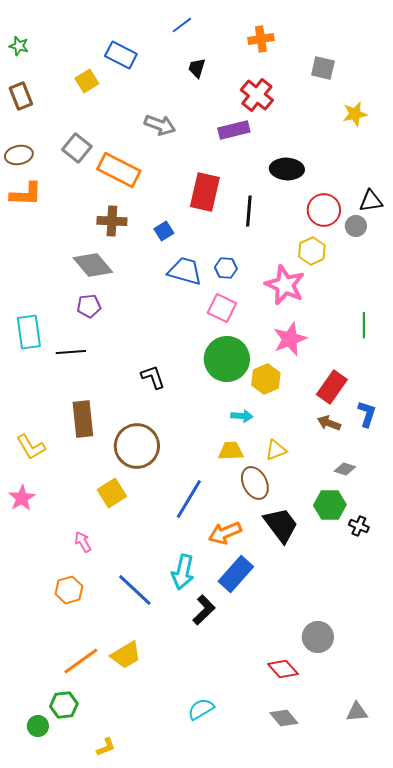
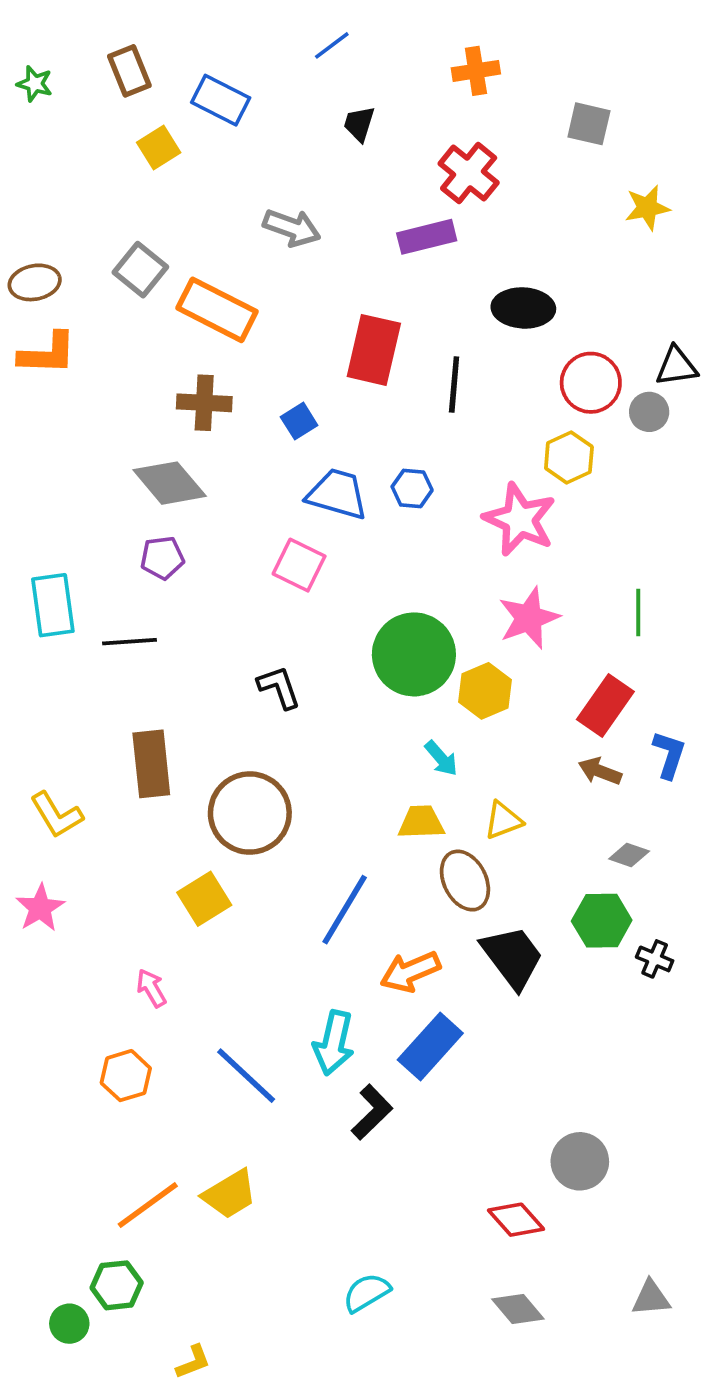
brown rectangle: (21, 96) -> (129, 71), moved
pink square: (222, 308) -> (299, 565), moved
green line: (364, 325) -> (638, 612), moved
cyan arrow: (242, 416) -> (441, 758), turned 45

